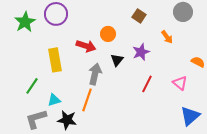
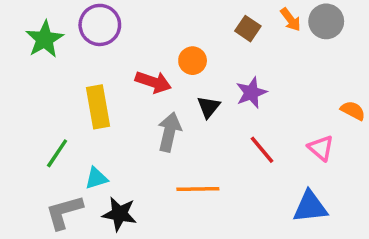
orange arrow: (167, 37) -> (291, 20), moved
red line: (147, 84) -> (262, 150), turned -66
orange line: (87, 100) -> (198, 189), moved, turned 70
blue triangle: (190, 116) -> (310, 207), moved, turned 35

